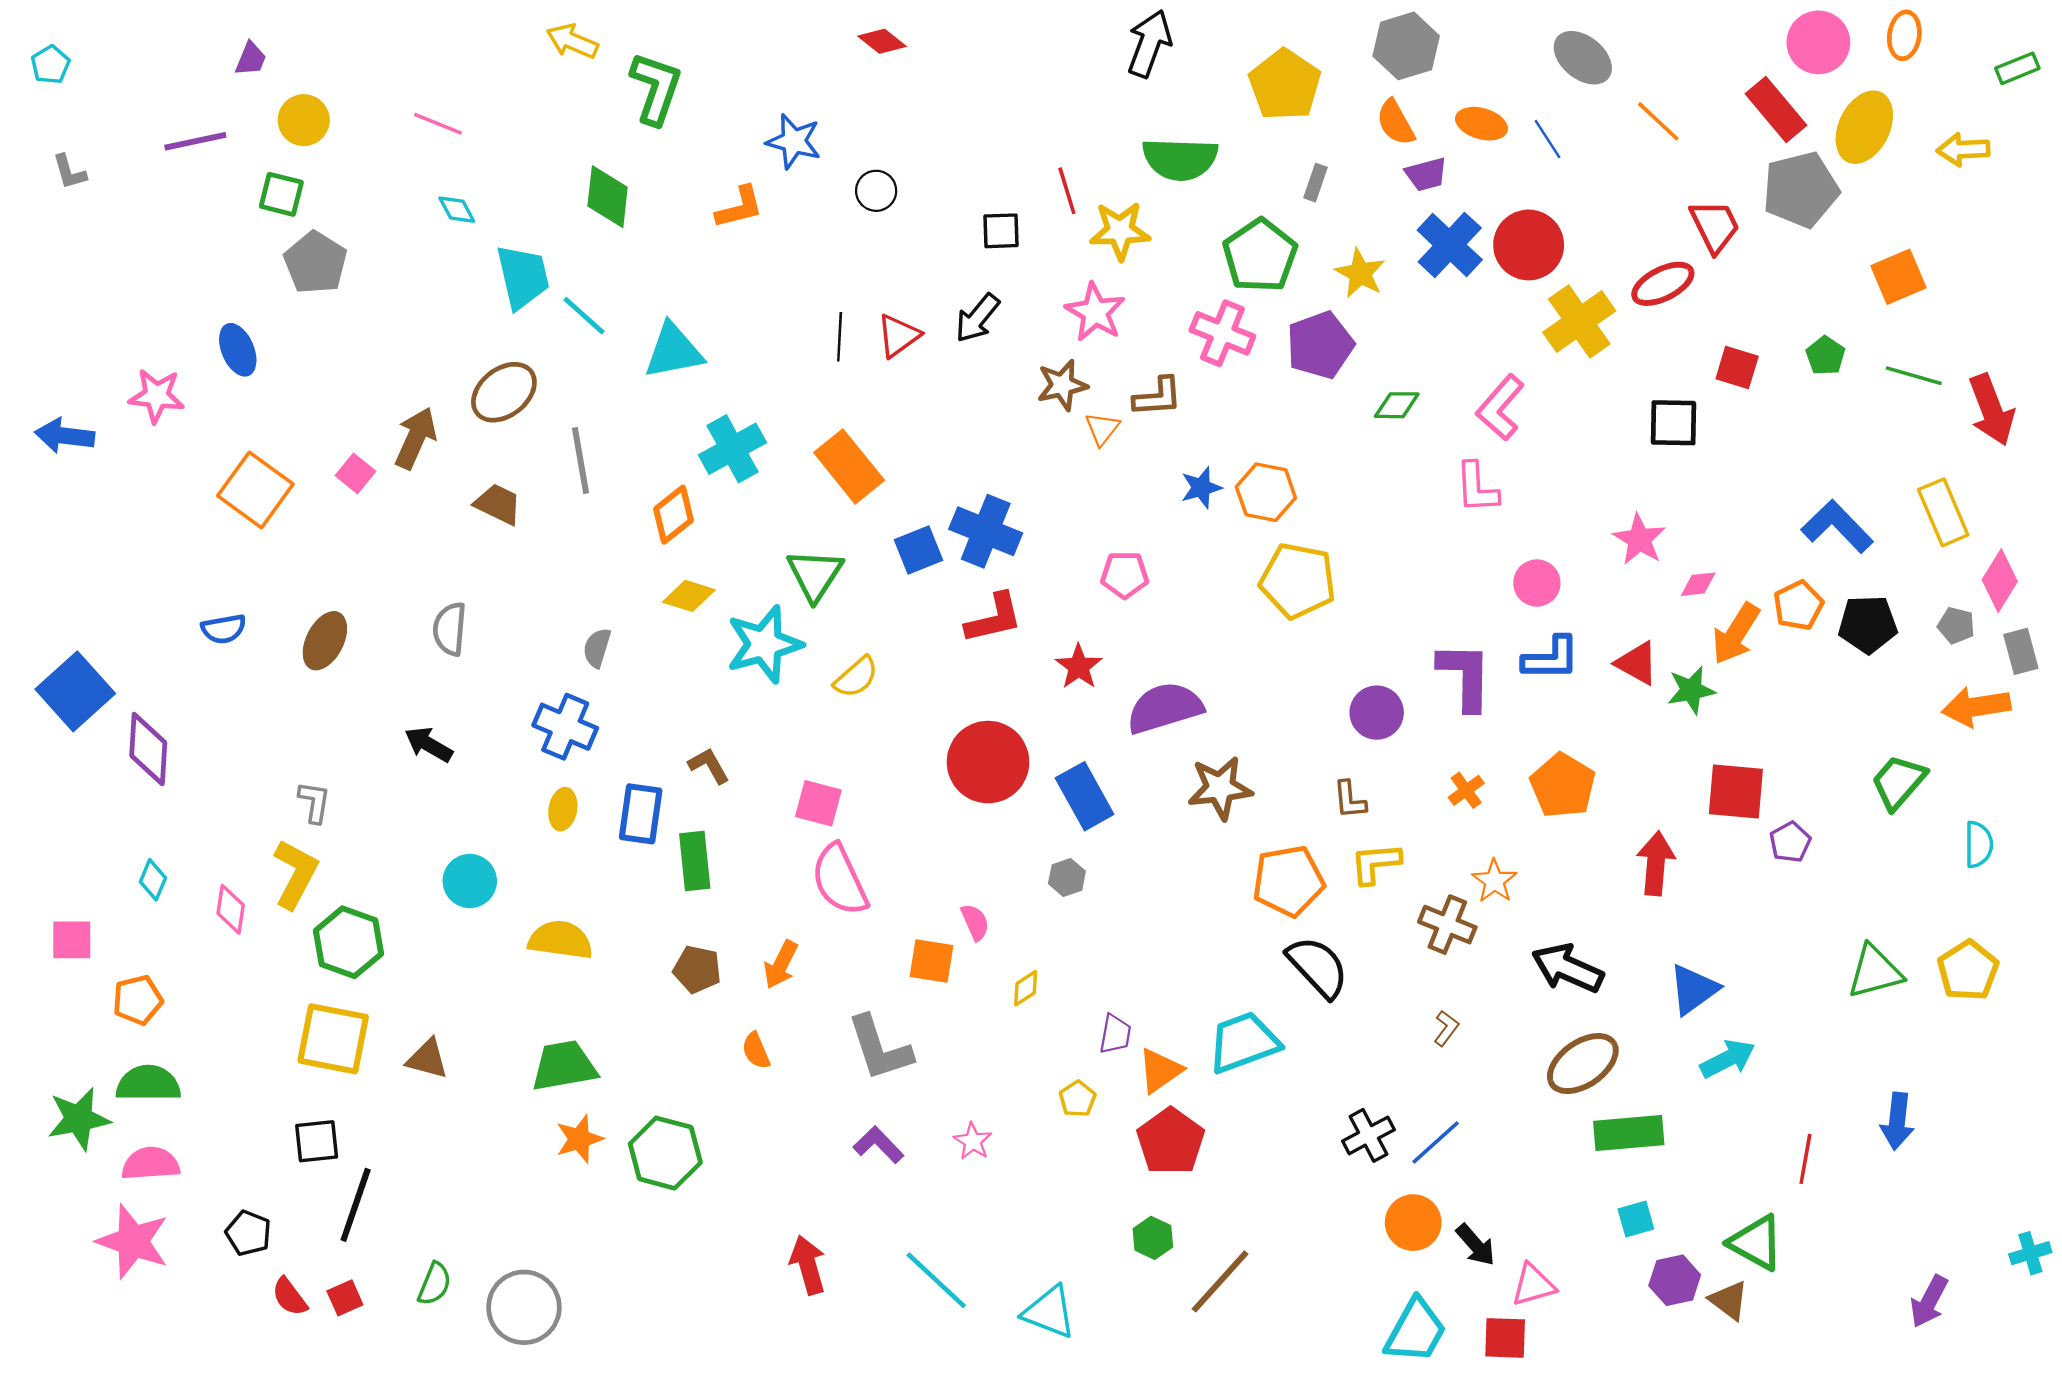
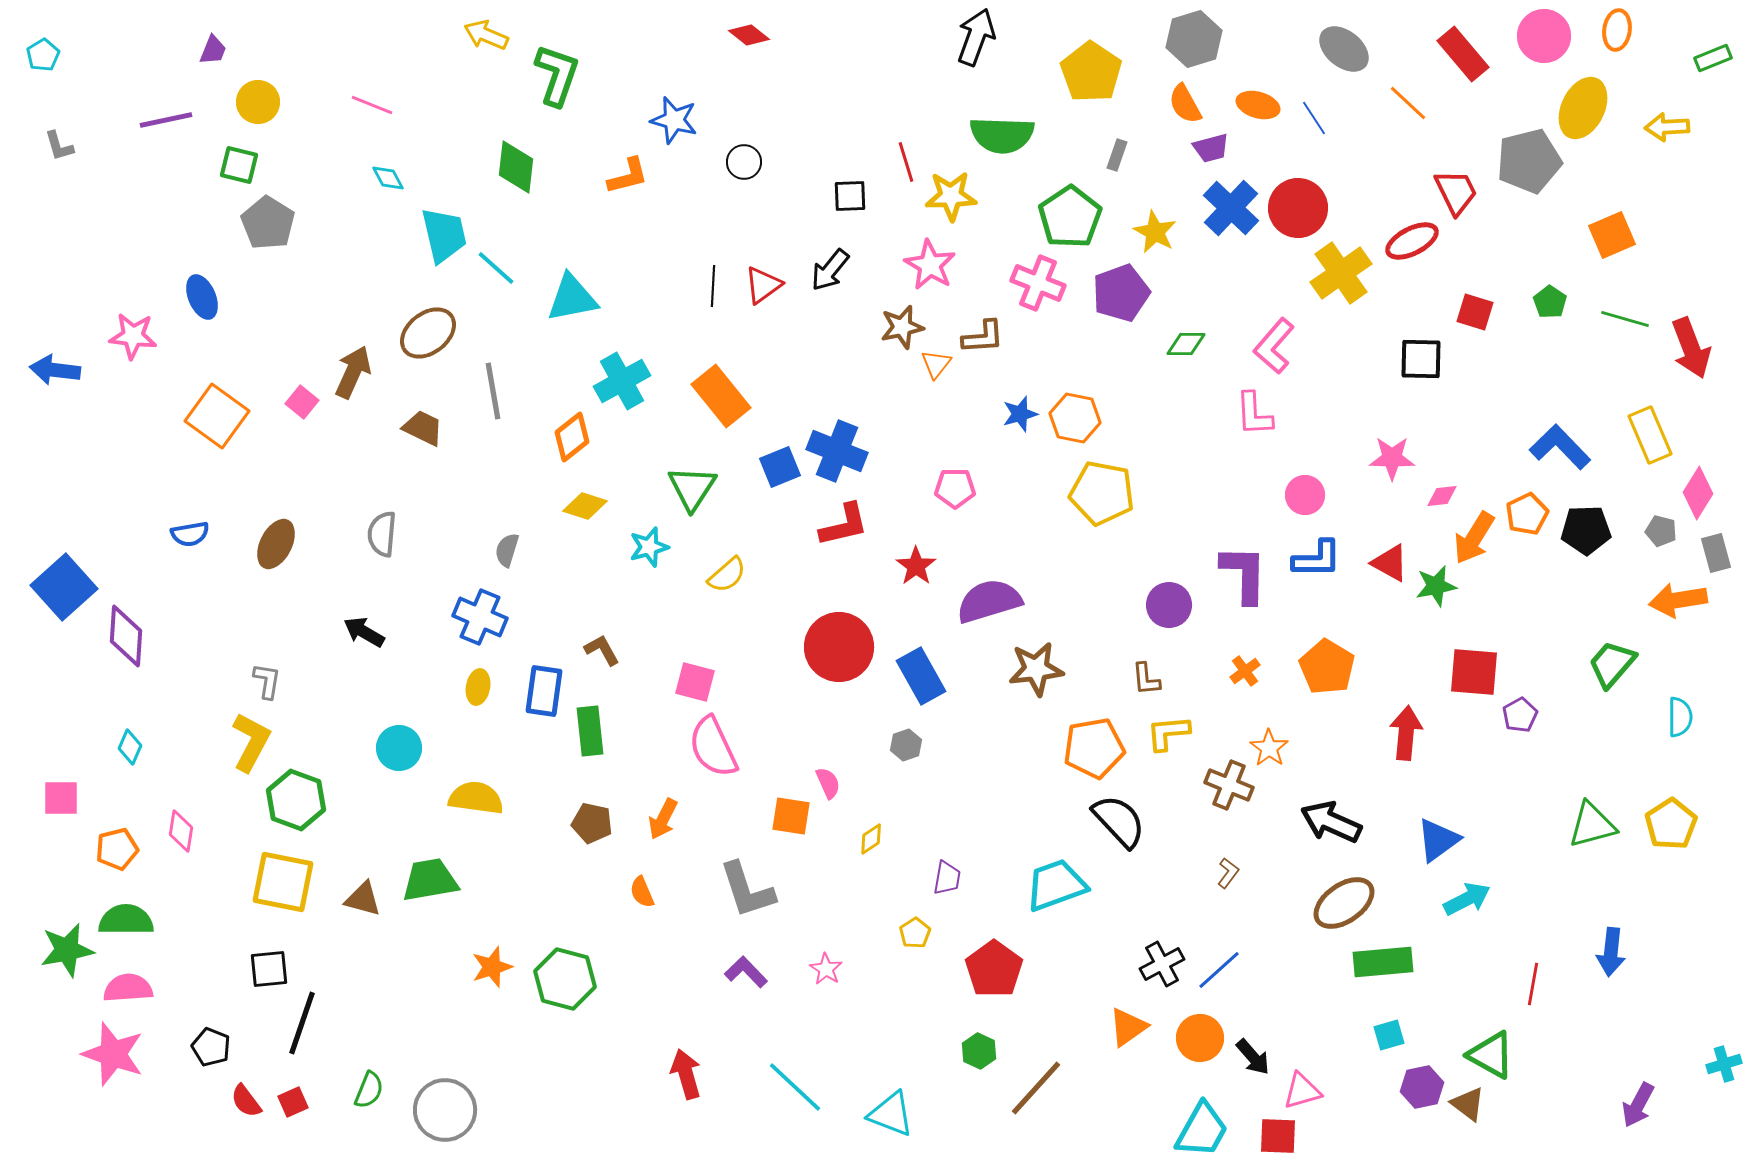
red rectangle: (1776, 110) -> (1463, 54), moved
pink star: (1639, 539) -> (1392, 458), turned -30
cyan star: (764, 644) -> (649, 547), size x0.6
pink diamond: (231, 909) -> (181, 831), moved
green trapezoid: (564, 1066) -> (430, 880), moved
orange triangle: (1160, 1071) -> (1128, 1027), moved

